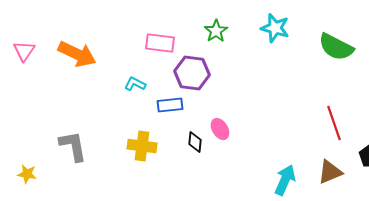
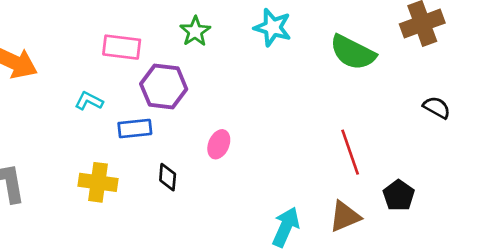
pink ellipse: (220, 129) -> (219, 144), moved, turned 55

